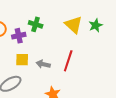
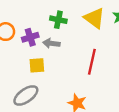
green cross: (36, 24) -> (58, 20), moved
gray arrow: (43, 64) -> (51, 43), moved

